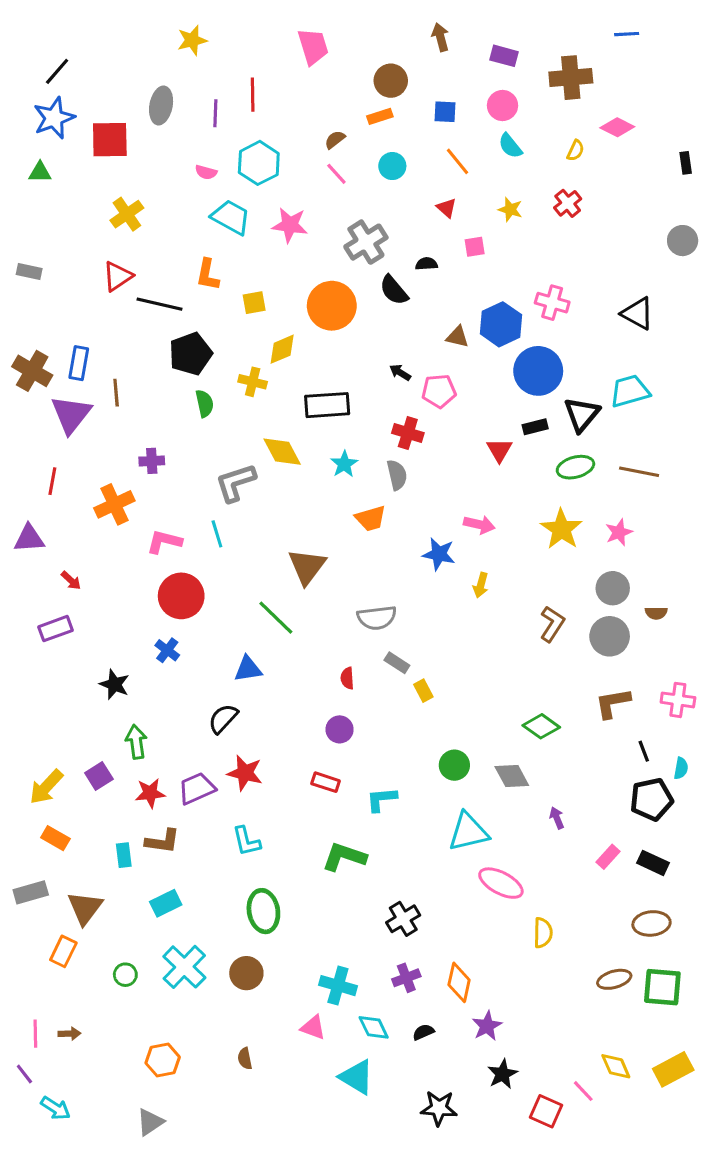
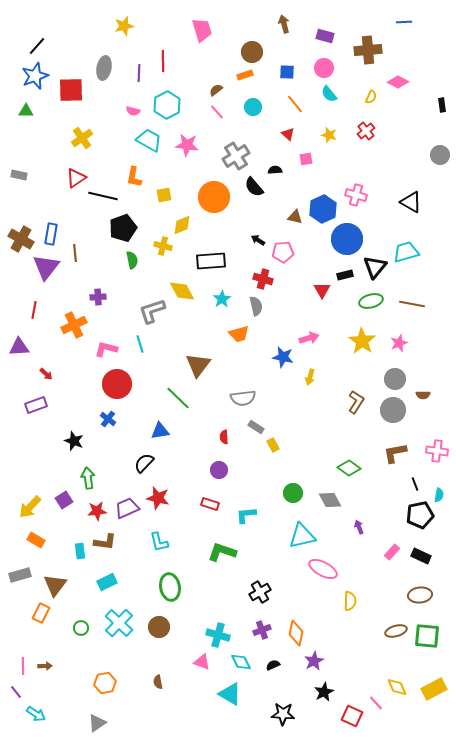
pink arrow: (479, 525) -> (309, 338), turned -30

